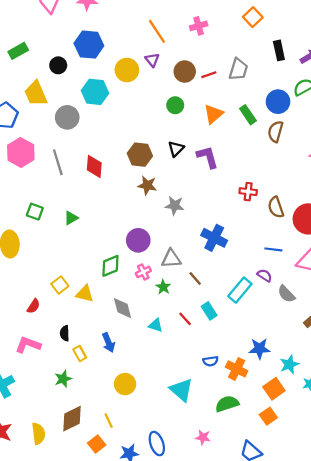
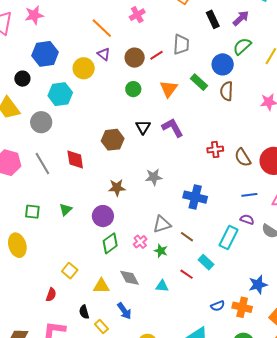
brown star: (147, 185) -> (117, 188), moved
purple circle: (138, 240) -> (103, 216), moved
yellow triangle: (85, 294) -> (101, 286), moved

